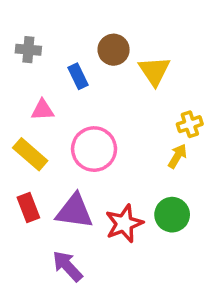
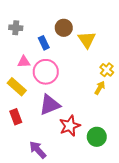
yellow cross: (190, 124) -> (107, 70), turned -32
pink circle: (94, 149) -> (46, 72), moved
purple triangle: (75, 211) -> (50, 105), moved, turned -30
green circle: (172, 215) -> (97, 137), moved

